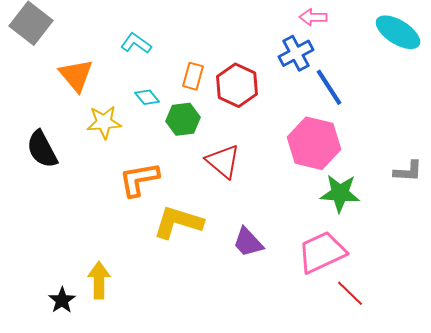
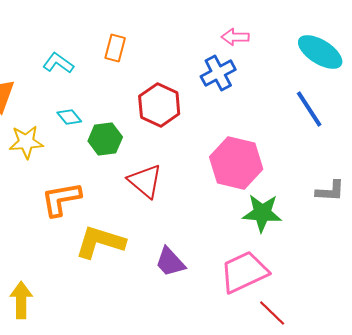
orange rectangle: (193, 76) -> (115, 48), moved
blue line: (329, 87) -> (309, 109), moved

